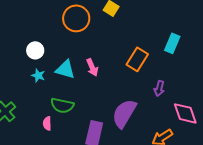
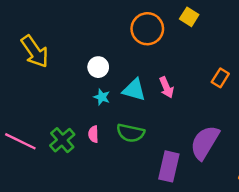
orange rectangle: (137, 59) -> (220, 78), size x0.7
pink semicircle: (47, 123) -> (93, 134), moved

